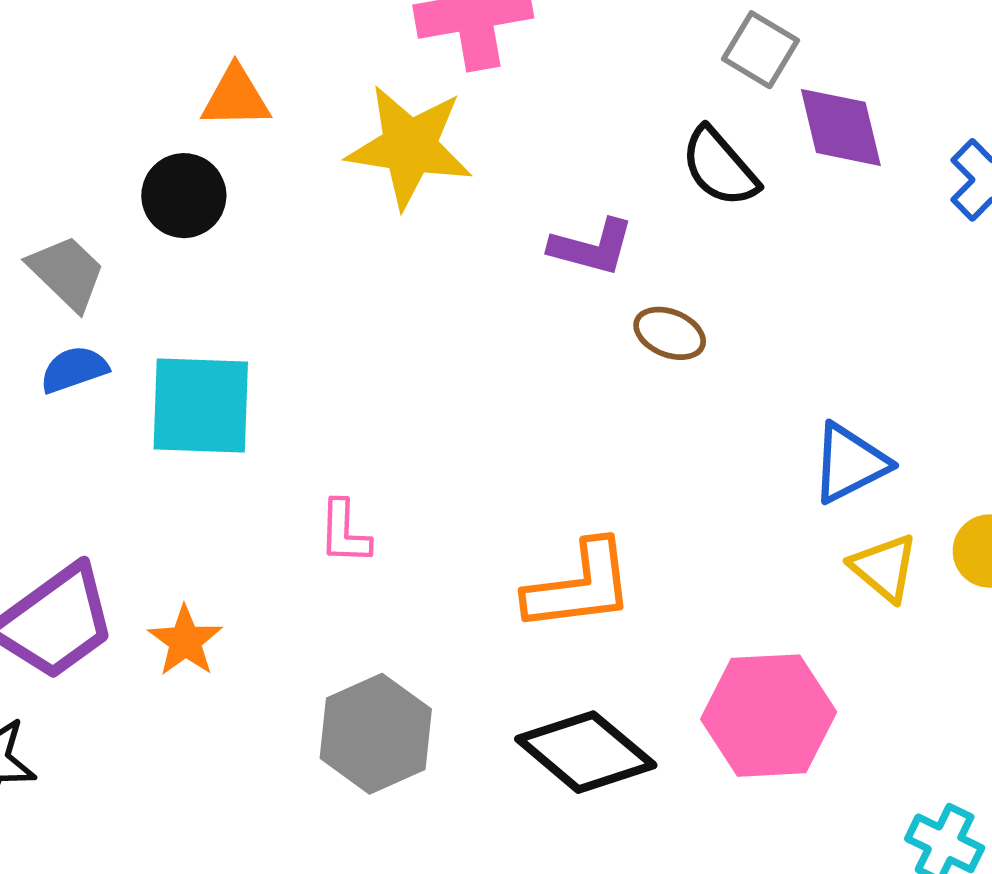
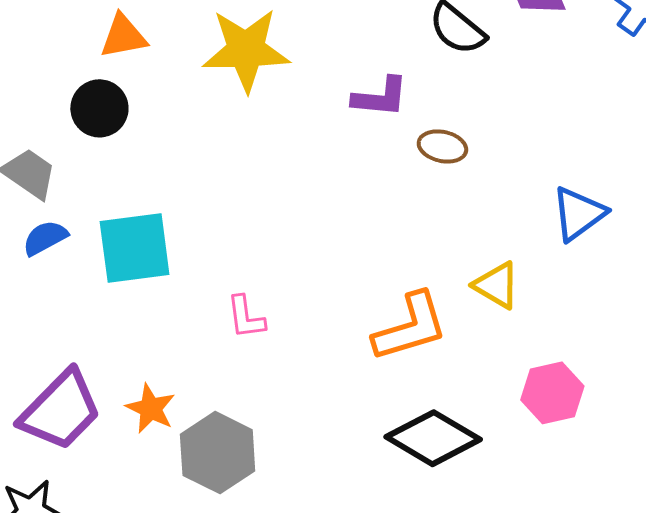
yellow triangle: (884, 568) -> (497, 285), moved
pink hexagon: (769, 716) -> (552, 393), size x0.7
gray hexagon: (376, 734) -> (218, 453), moved

